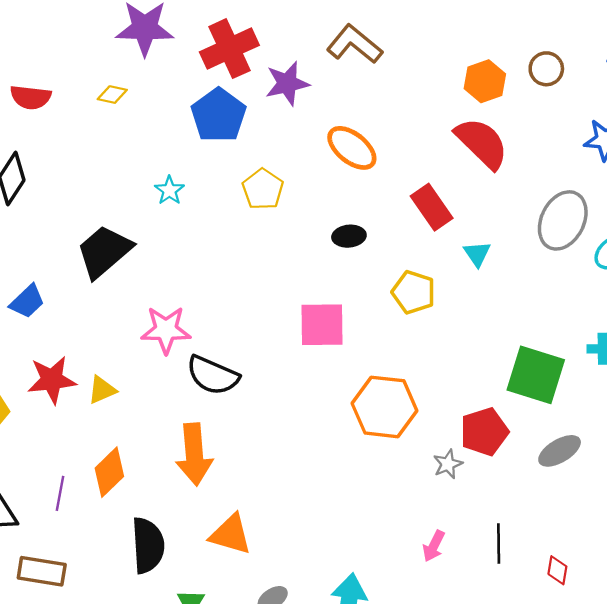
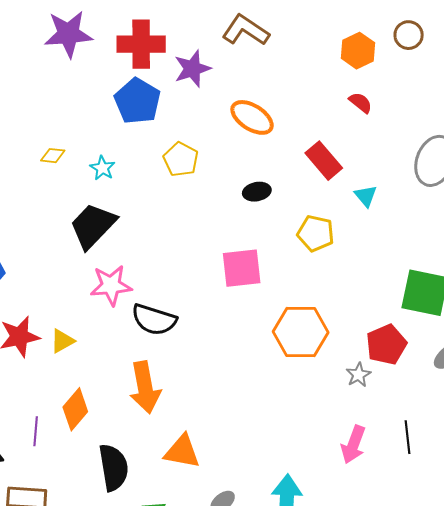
red cross: (229, 49) -> (141, 44), turned 30
yellow diamond: (112, 95) -> (53, 156), moved
red semicircle: (482, 143) -> (361, 103), size x0.5
black trapezoid: (104, 251) -> (93, 226), moved
pink arrow: (434, 546) -> (353, 445), size x1.4

